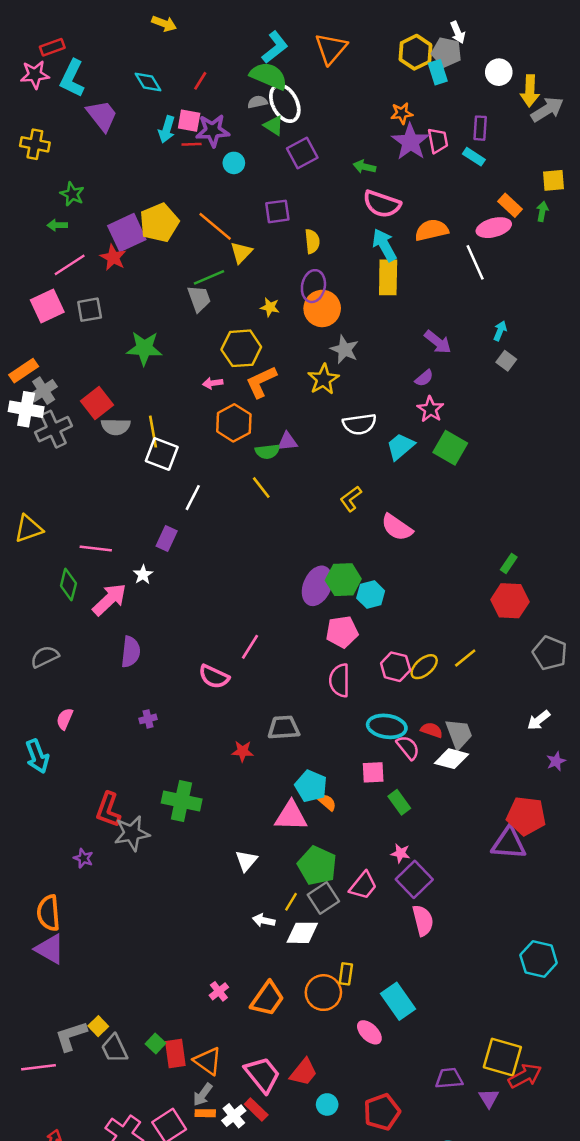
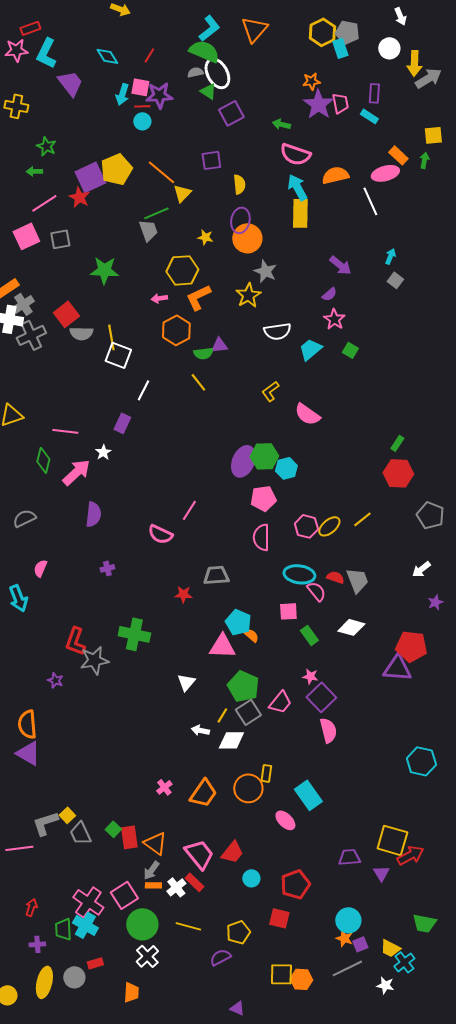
white arrow: (458, 32) -> (400, 16), moved
cyan circle: (234, 163) -> (142, 121), moved
green square: (450, 448) -> (350, 350), size x0.6
white diamond: (451, 759) -> (351, 627), moved

